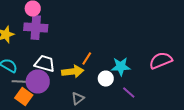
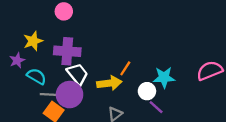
purple cross: (36, 28) -> (67, 51), moved
white trapezoid: (45, 64) -> (77, 74), turned 35
purple line: (129, 92) -> (156, 107), moved

